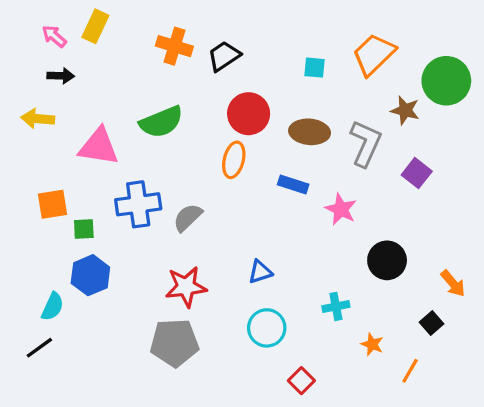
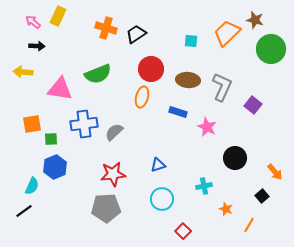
brown star: (405, 110) -> (255, 20), moved

